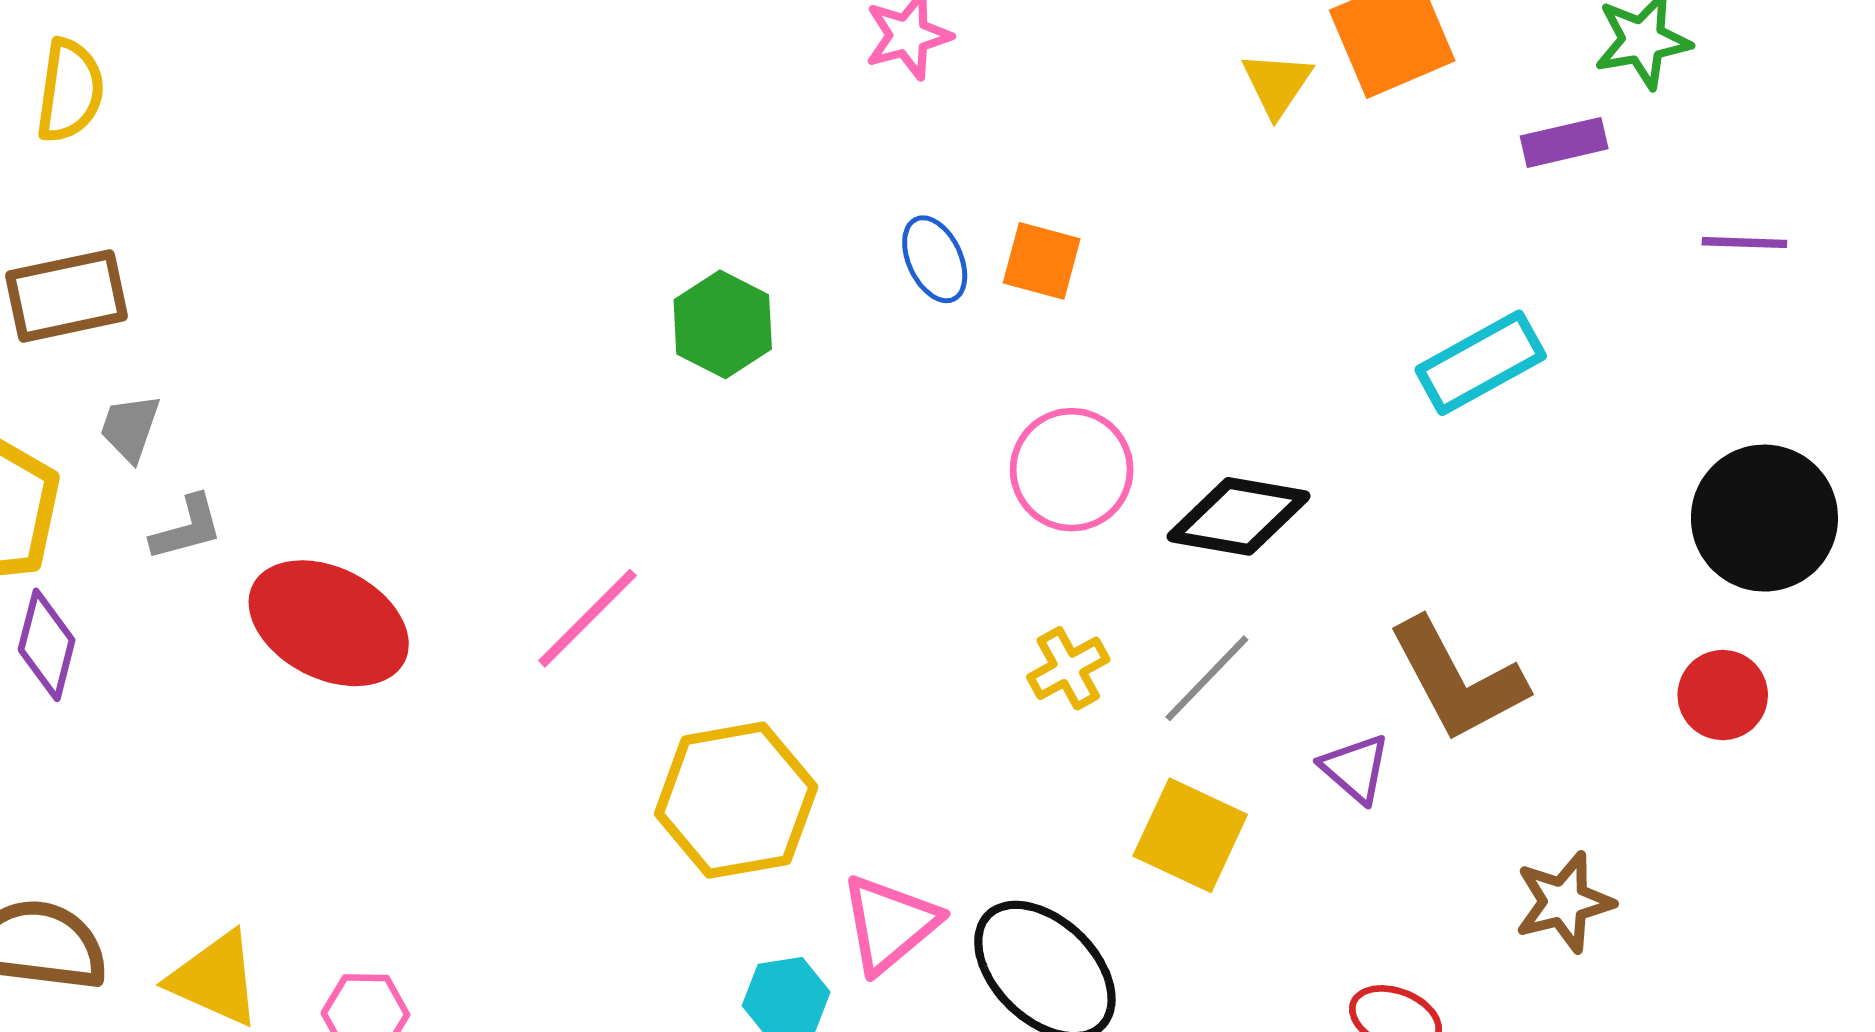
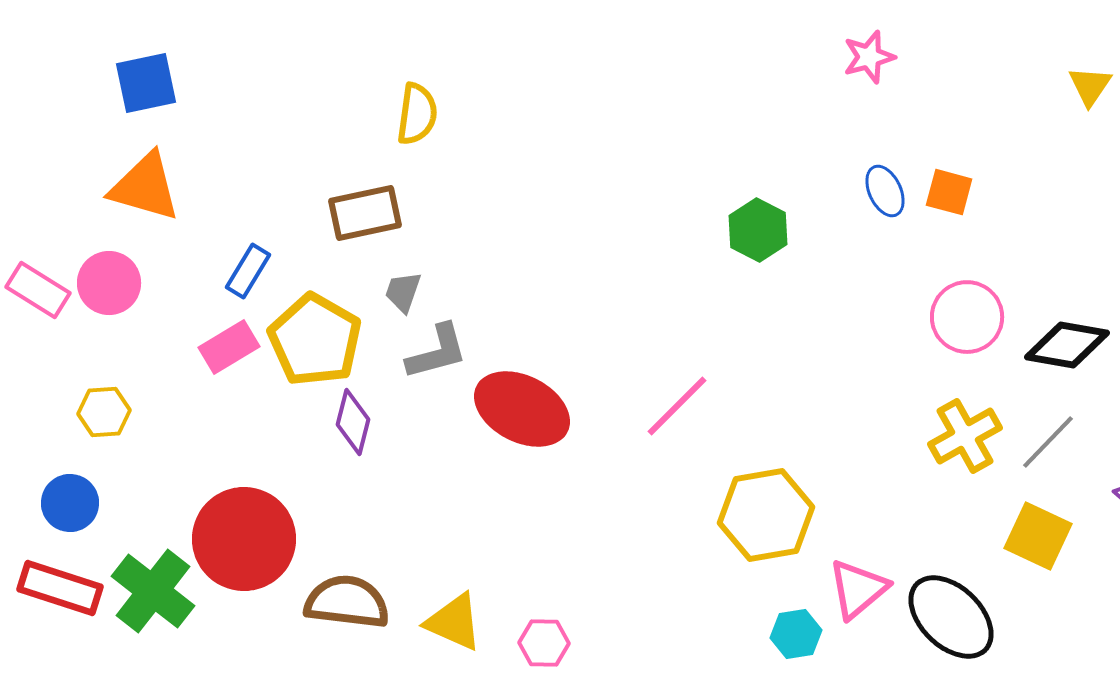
yellow semicircle: (70, 91) -> (417, 114), moved
gray L-shape: (187, 528) -> (437, 352), size x1.4
yellow cross: (1068, 668) -> (965, 436), size x1.5

